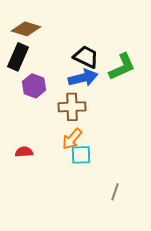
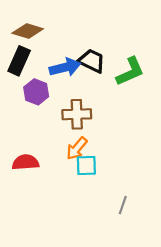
blue arrow: (83, 78) -> (65, 67), moved
red semicircle: (24, 152) -> (26, 162), size x1.4

